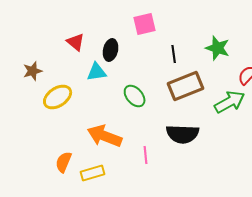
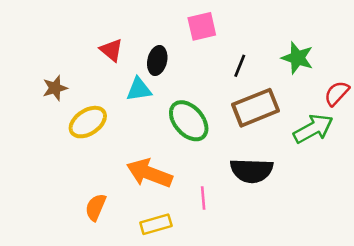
black line: (174, 54) -> (240, 66), turned 30
green ellipse: (135, 96) -> (189, 121), size x1.4
yellow rectangle: (93, 173) -> (156, 224), moved

